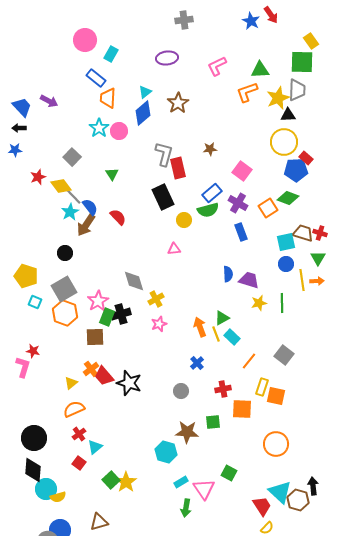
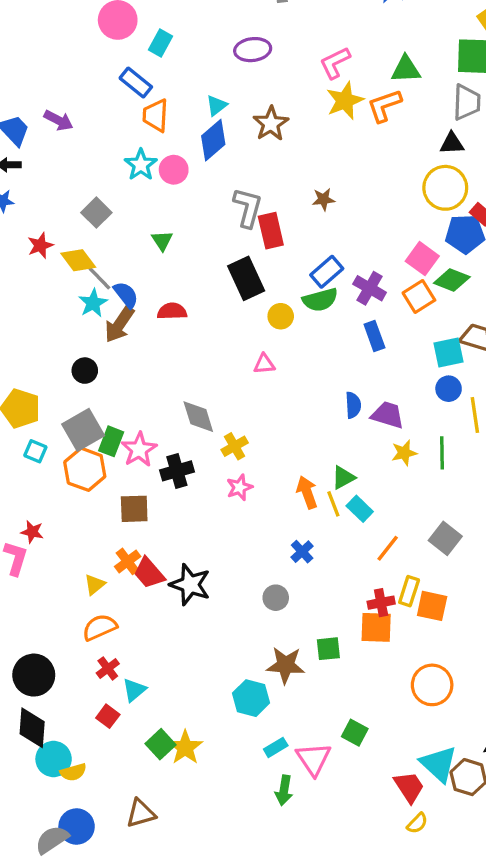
yellow star: (278, 98) -> (345, 101), moved
pink square: (242, 171) -> (422, 259), moved
red semicircle: (118, 217) -> (172, 311), turned -48
green rectangle: (107, 317) -> (111, 441), moved
red cross: (223, 389) -> (381, 603), moved

